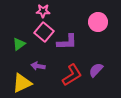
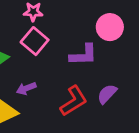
purple L-shape: (67, 42) -> (83, 55), moved
purple arrow: (38, 66) -> (26, 88), turned -32

